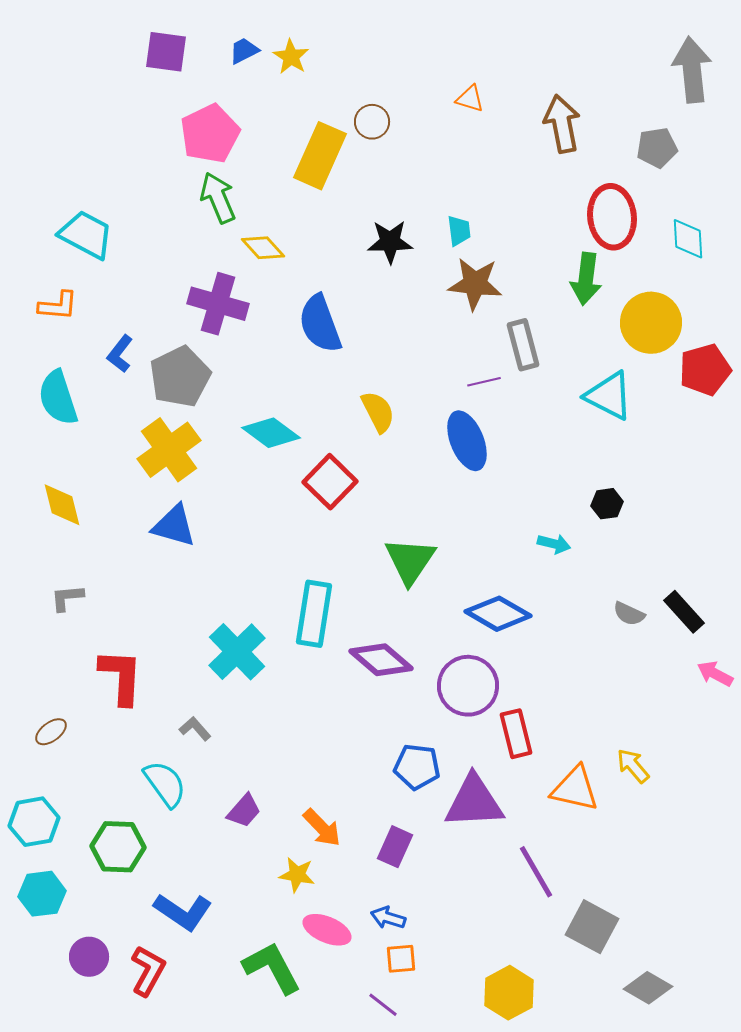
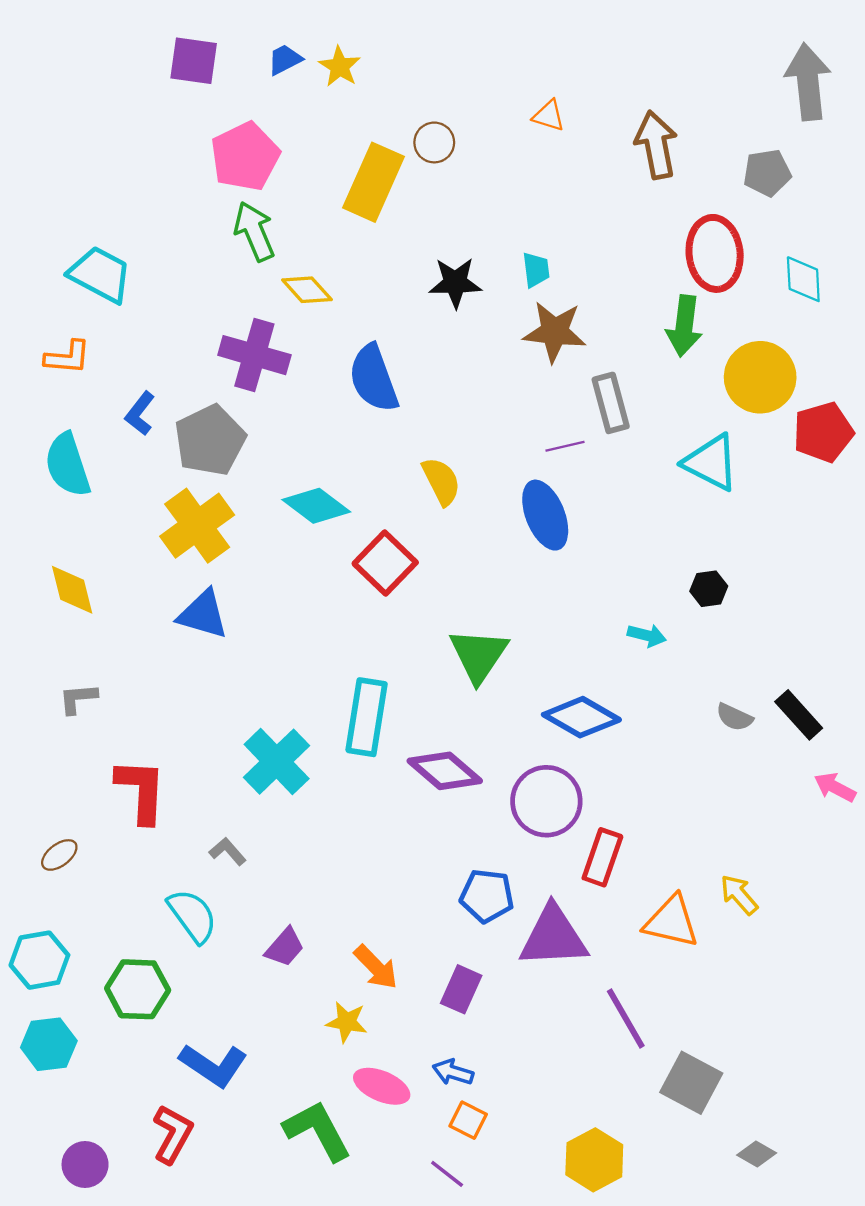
red rectangle: (516, 734) -> (602, 857), turned 33
purple circle: (89, 957) -> (85, 1164), moved
orange square: (401, 959) -> (468, 1120), turned 32
gray diamond: (648, 988) -> (757, 1154), size x0.7

